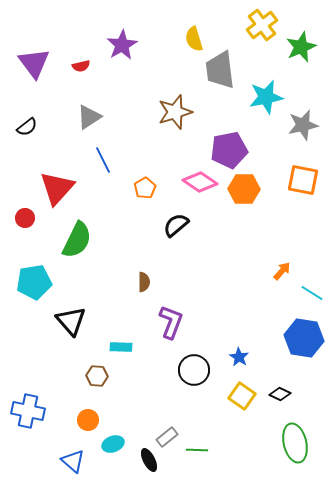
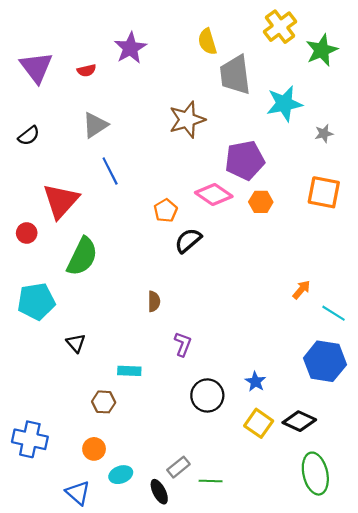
gray star: (303, 125) -> (324, 134), size x0.6
orange pentagon: (145, 188) -> (166, 211), moved
orange hexagon: (244, 189) -> (261, 202), size x0.7
black triangle: (71, 321) -> (76, 343), size x0.6
purple L-shape: (171, 322) -> (183, 344), size x0.7
black diamond: (280, 394) -> (299, 421), size x1.4

